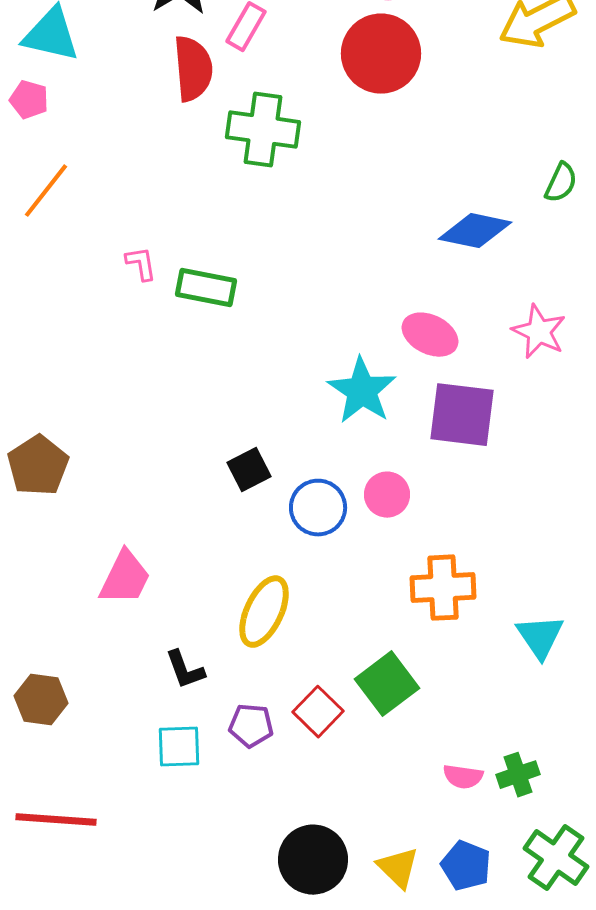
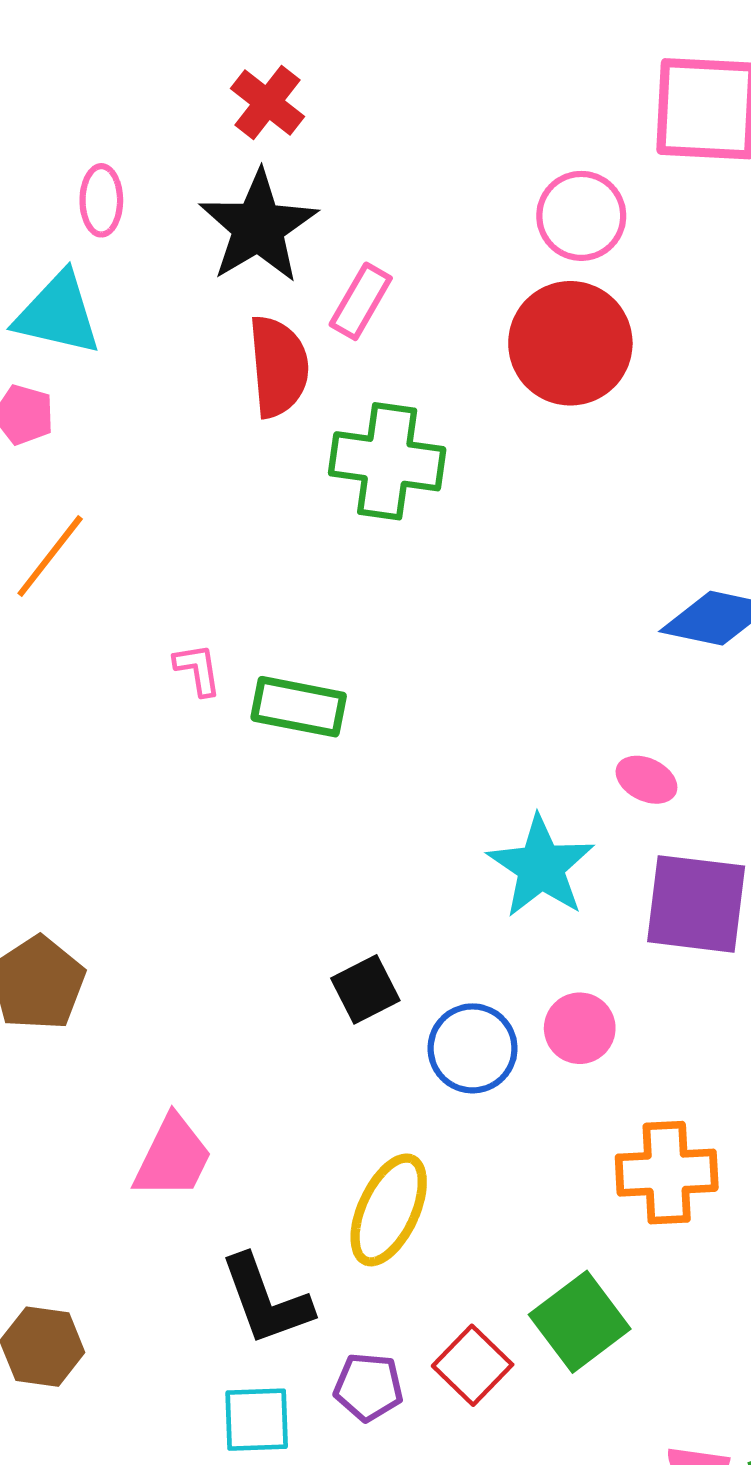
pink ellipse: (430, 335) -> (646, 780), size x0.7
black L-shape: (185, 670) -> (266, 1300), size x1.5

